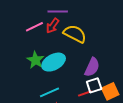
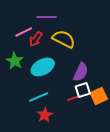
red arrow: (53, 26) -> (36, 39), moved
green star: (35, 60) -> (15, 61), moved

